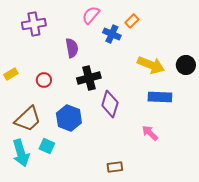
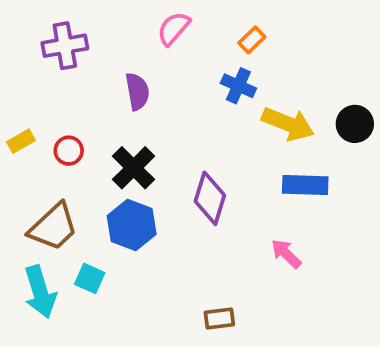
blue cross: (112, 34) -> (238, 86), moved
black cross: (89, 78) -> (134, 168), moved, turned -30
red circle: (44, 80) -> (69, 151), moved

